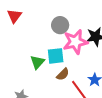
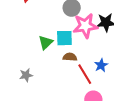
brown semicircle: (63, 74) -> (70, 57), turned -136

